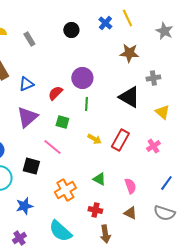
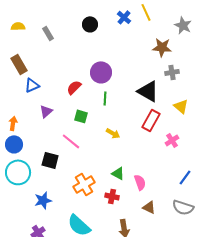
brown star: (129, 53) -> (162, 47), moved
blue triangle: (26, 84) -> (32, 85), moved
purple triangle: (27, 117) -> (46, 111), size x0.6
red rectangle: (120, 140) -> (151, 120), moved
pink semicircle: (130, 186) -> (140, 182), moved
red cross: (95, 210) -> (112, 196), moved

